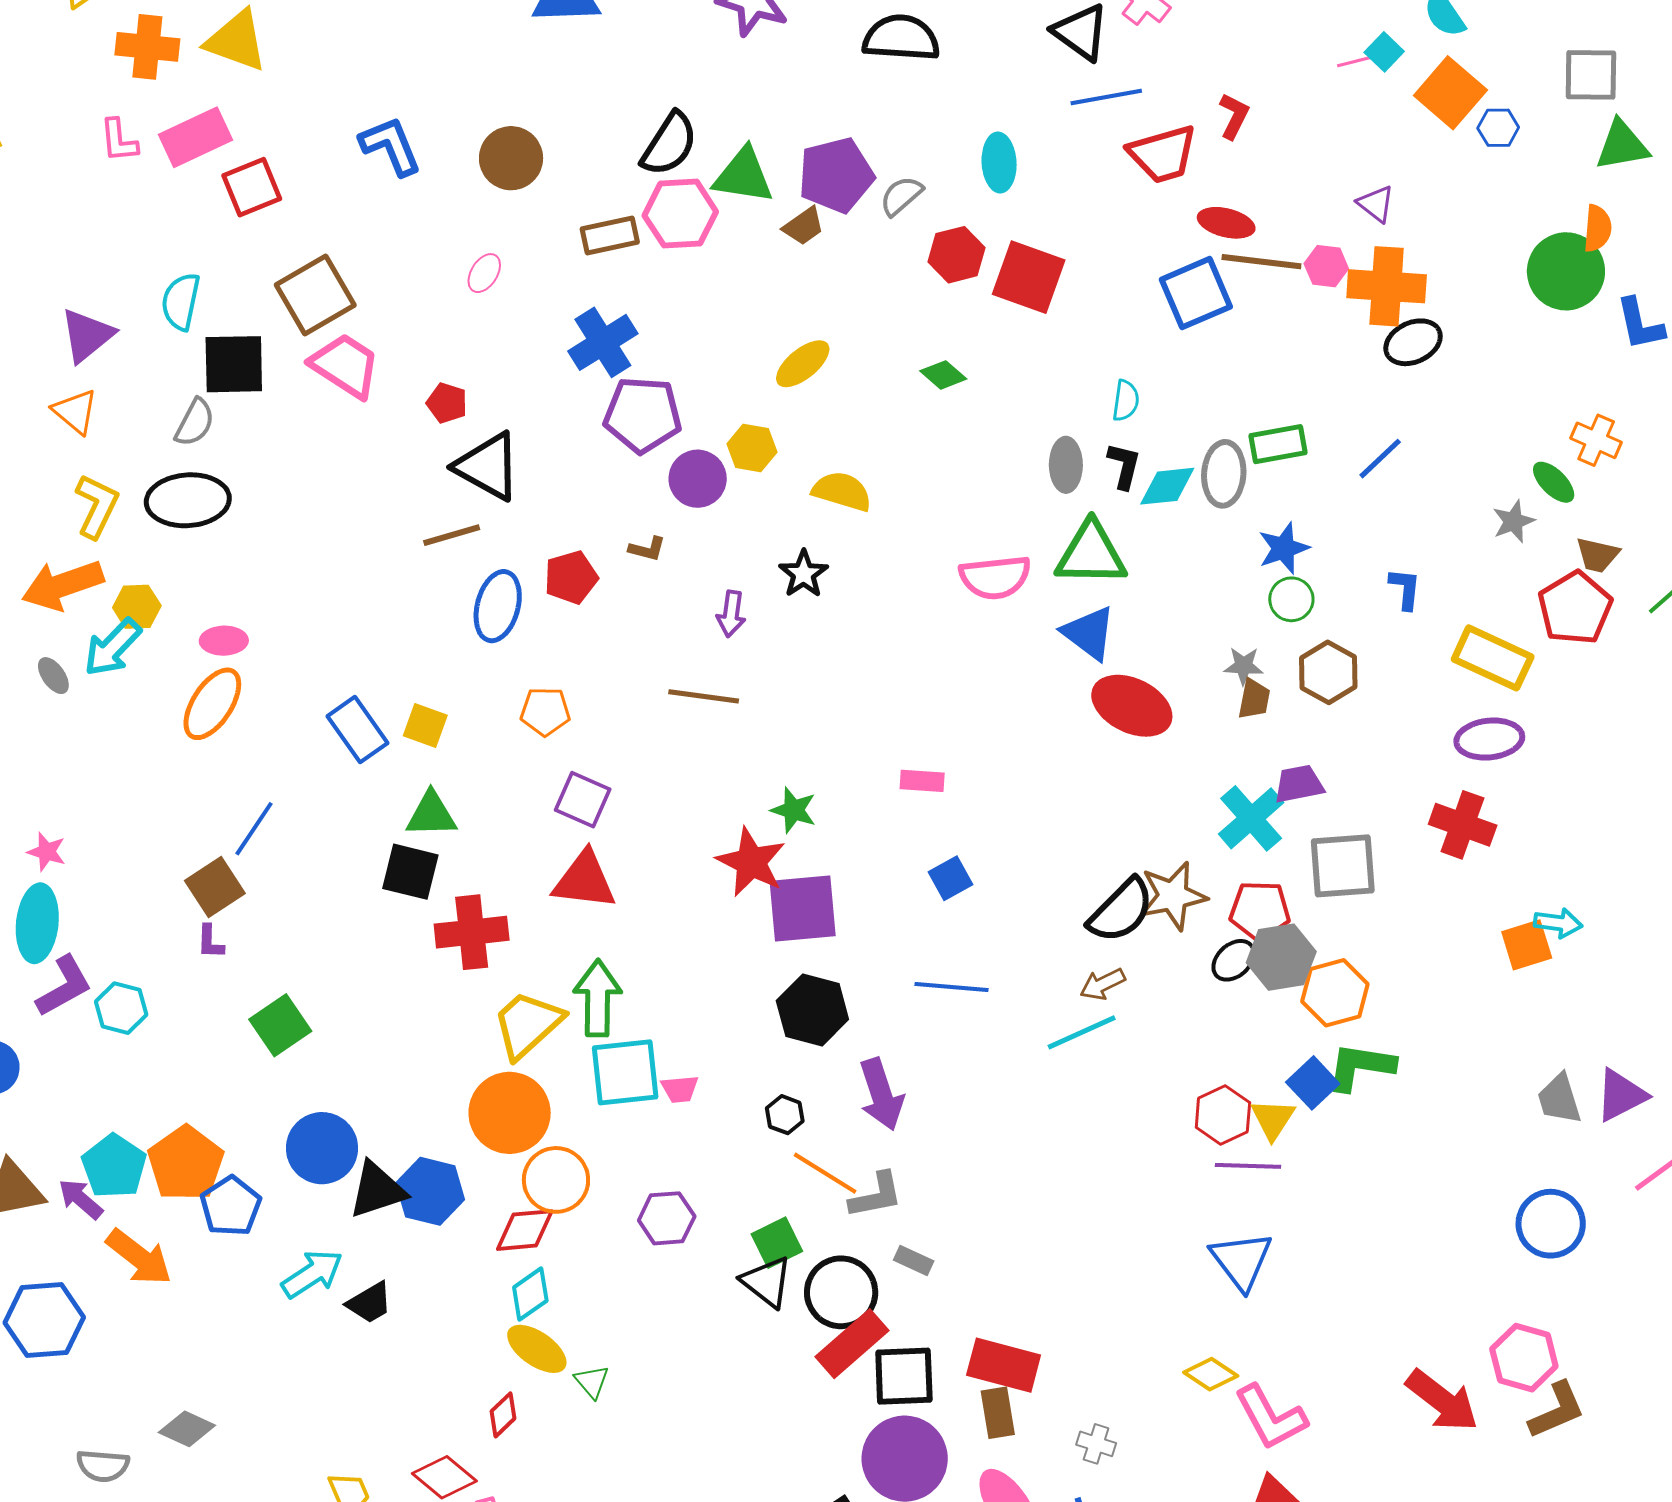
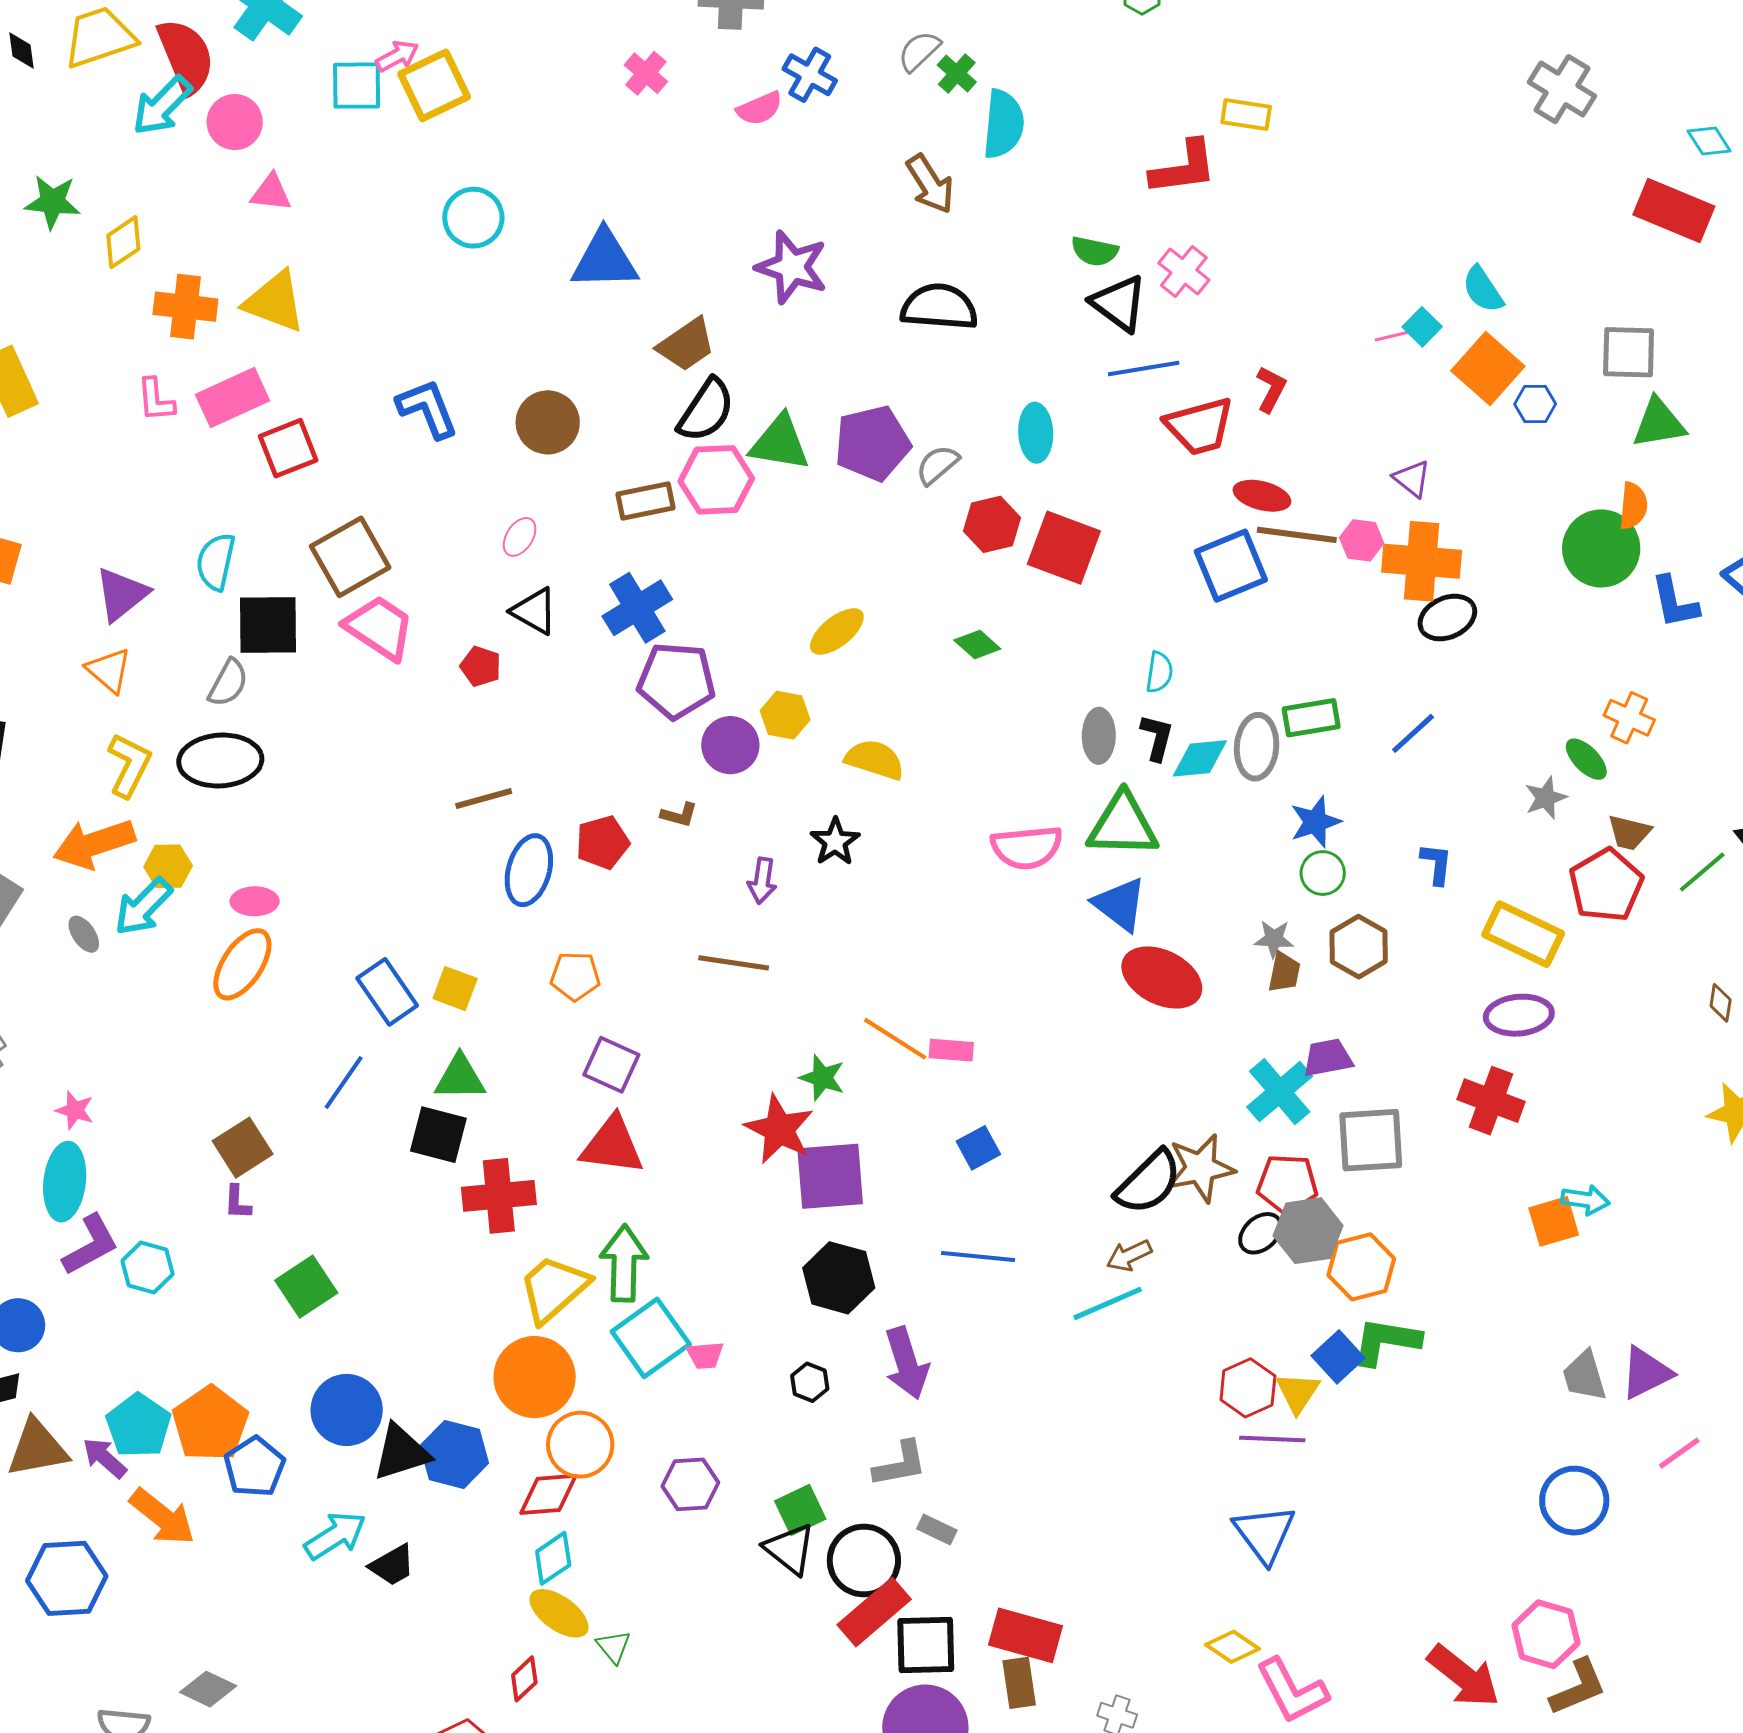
brown trapezoid: (804, 226) -> (686, 345), moved, size x1.4
black triangle: (488, 466) -> (534, 611), moved, size x0.7
blue line: (254, 829) -> (344, 1083), moved
cyan square: (625, 1072) -> (651, 1338), turned -30
orange line: (825, 1173) -> (895, 1039), moved

